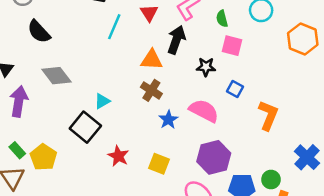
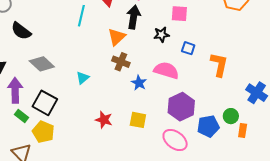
orange triangle: (152, 60) -> (117, 37), turned -36
black square: (85, 127) -> (45, 103), moved
green rectangle: (17, 150) -> (22, 116), moved

